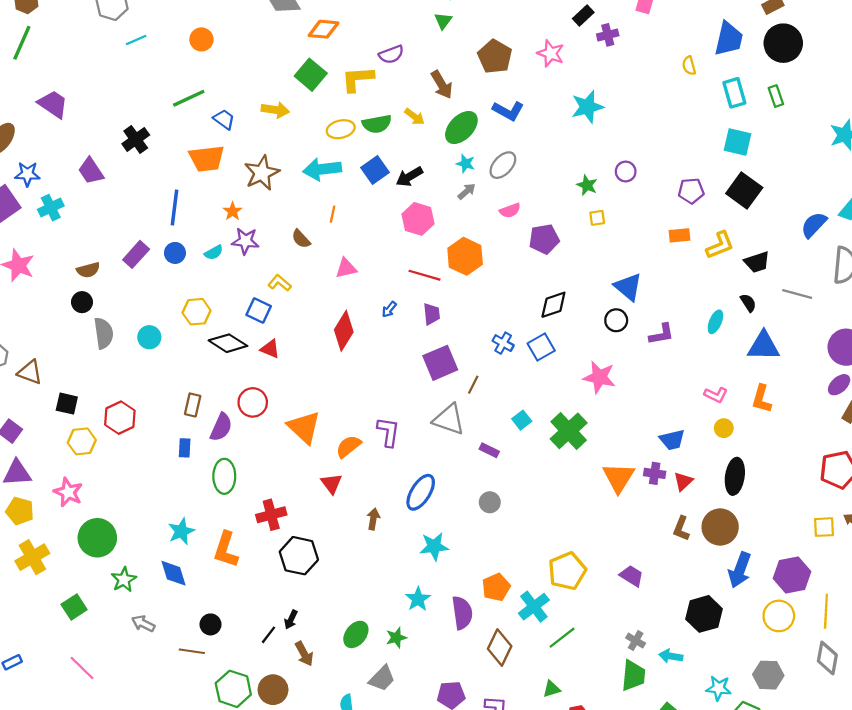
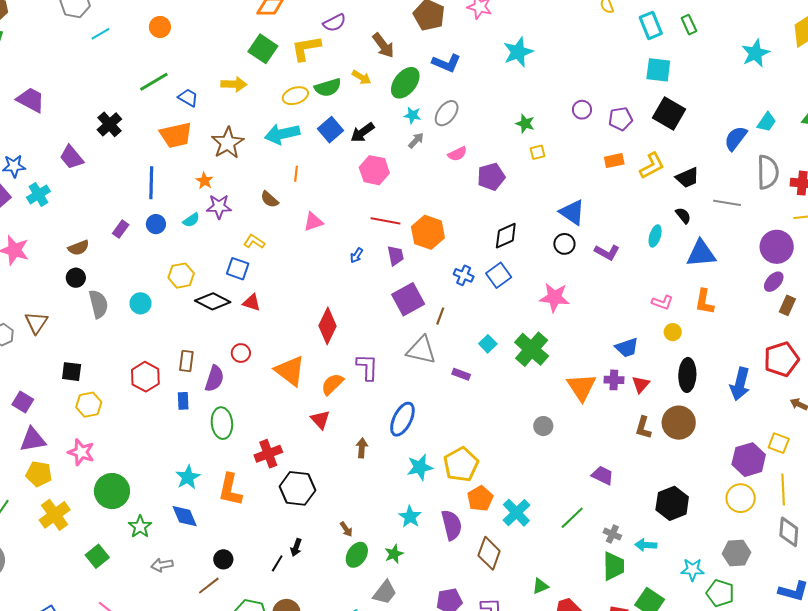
purple circle: (626, 172) -> (582, 110), moved
purple rectangle: (136, 254) -> (121, 229), size x0.7
orange hexagon: (465, 256) -> (428, 232), moved
red diamond: (344, 331) -> (328, 326), moved
purple L-shape: (661, 334) -> (607, 252), turned 45
brown triangle: (30, 372) -> (36, 323), moved, turned 50
red circle: (253, 402) -> (241, 353), size x0.7
red hexagon: (120, 418) -> (145, 377), moved
gray circle: (490, 502) -> (543, 426), moved
yellow square: (824, 527) -> (779, 443), moved, turned 30
blue arrow: (740, 570) -> (740, 384), moved
yellow pentagon: (567, 571) -> (461, 464), moved
gray arrow: (143, 624) -> (162, 565), turned -30
green line: (562, 638) -> (572, 518), moved
brown line: (192, 651) -> (209, 586), turned -40
brown arrow: (304, 654) -> (346, 529), moved, size x0.7

